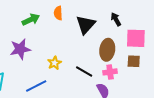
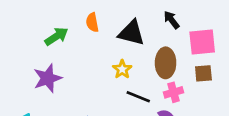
black triangle: (86, 25) -> (131, 33), turned -50
yellow star: (54, 63) -> (122, 69), moved

